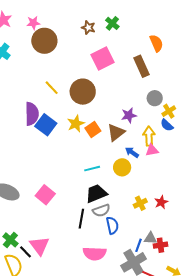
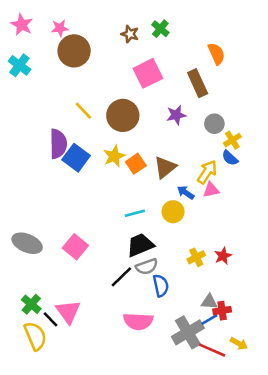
purple star: (129, 115) -> (176, 115), moved
yellow arrow: (149, 136) -> (207, 172), turned 36
black line: (81, 219) -> (121, 277), turned 36
blue line: (138, 245) -> (209, 320), moved, turned 40

